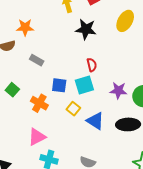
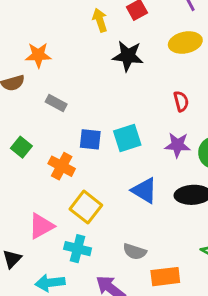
yellow ellipse: (125, 21) -> (185, 42), turned 50
red semicircle: (92, 65) -> (181, 101), moved
yellow square: (73, 109) -> (86, 207), moved, size x1.5
pink triangle: (37, 137) -> (41, 226), moved

